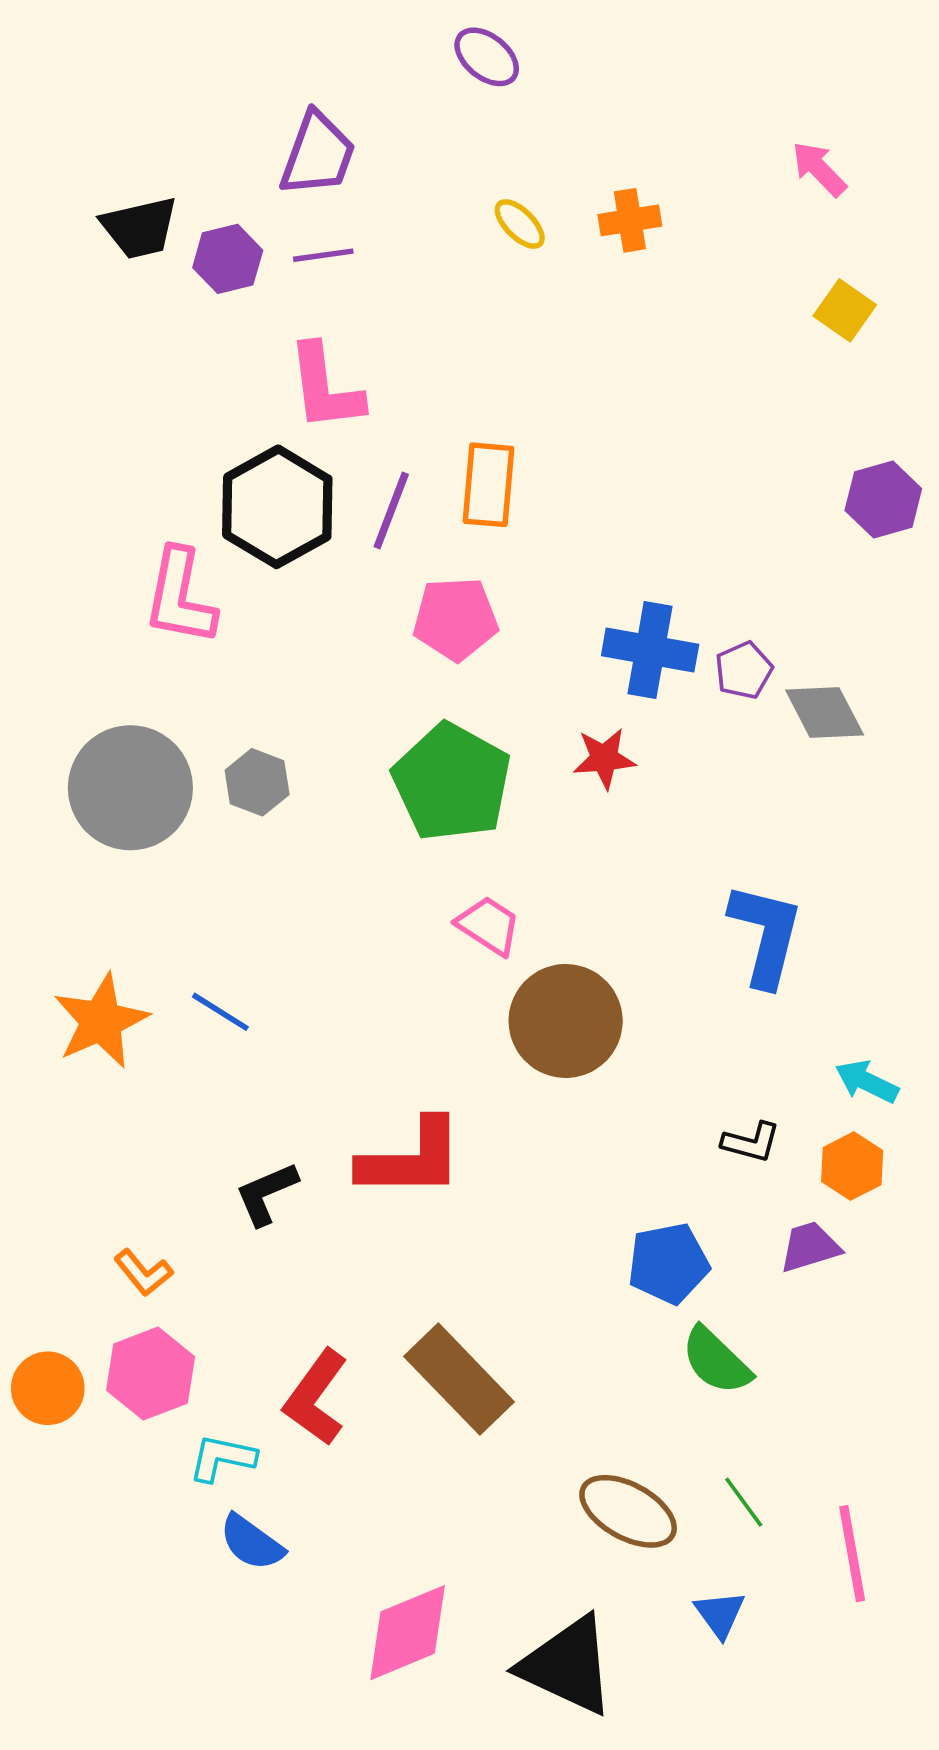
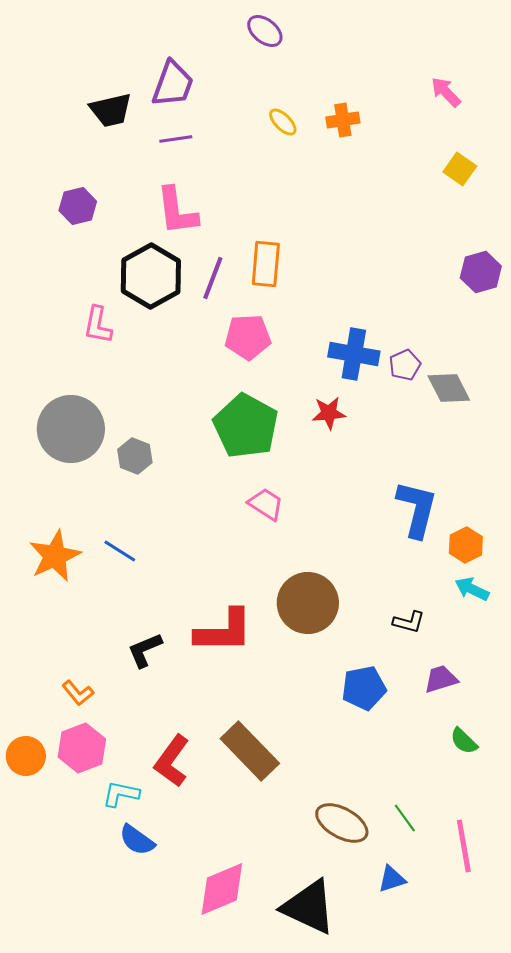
black trapezoid: (140, 228) -> (111, 110), moved
purple hexagon: (228, 259) -> (78, 206), moved
pink L-shape: (180, 597) -> (98, 325), size x0.7
gray hexagon: (257, 782) -> (135, 456), moved
brown circle: (566, 1021) -> (308, 603), moved
orange hexagon: (852, 1166) -> (466, 545), moved
green semicircle: (716, 1361) -> (464, 741), moved, size x0.7
blue triangle: (720, 1614) -> (392, 879), turned 48

